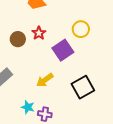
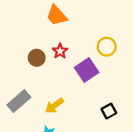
yellow arrow: (45, 80) -> (54, 106), moved
black square: (83, 87) -> (109, 111), size x0.6

